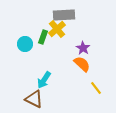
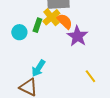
purple star: (83, 48) -> (77, 36), size x1.5
orange semicircle: (82, 64) -> (64, 21), moved

